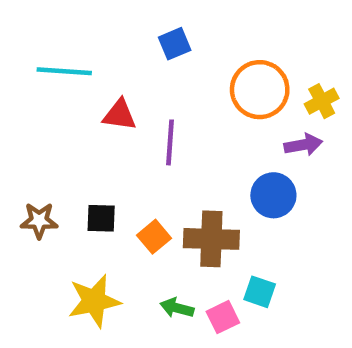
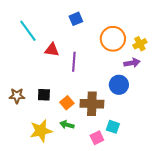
cyan line: (64, 71) -> (28, 31), turned 50
green arrow: (177, 308) -> (67, 125), moved

